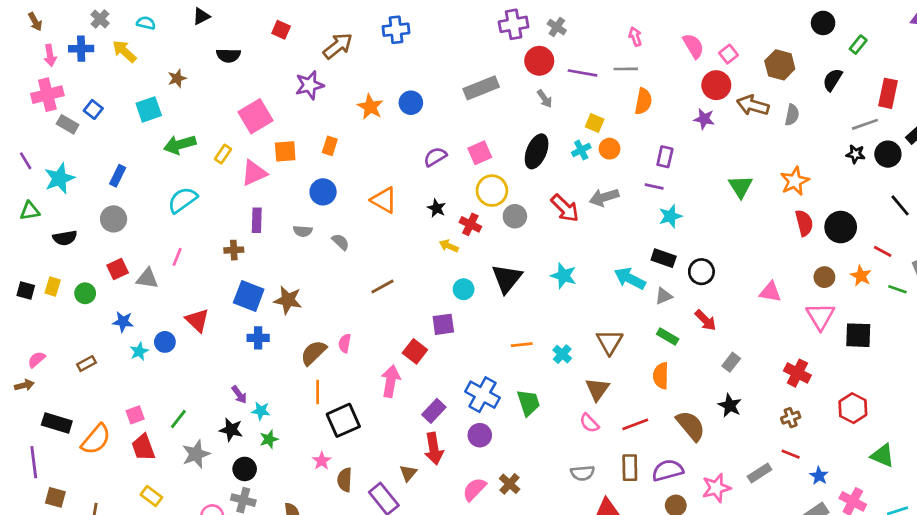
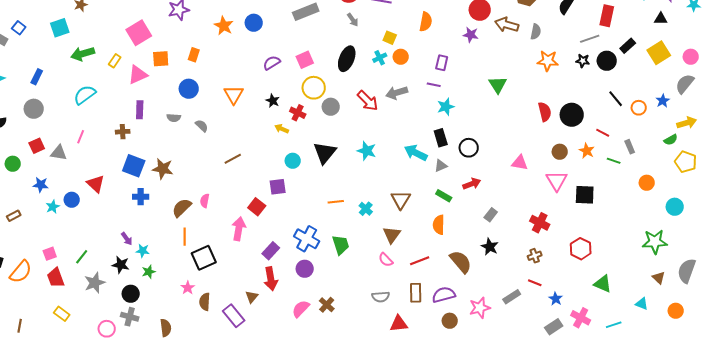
orange star: (795, 181) -> (548, 61), moved, turned 30
orange triangle: (384, 200) -> (234, 95), turned 30
black rectangle: (664, 258) -> (441, 138), turned 54
red arrow: (705, 320) -> (472, 184), turned -66

